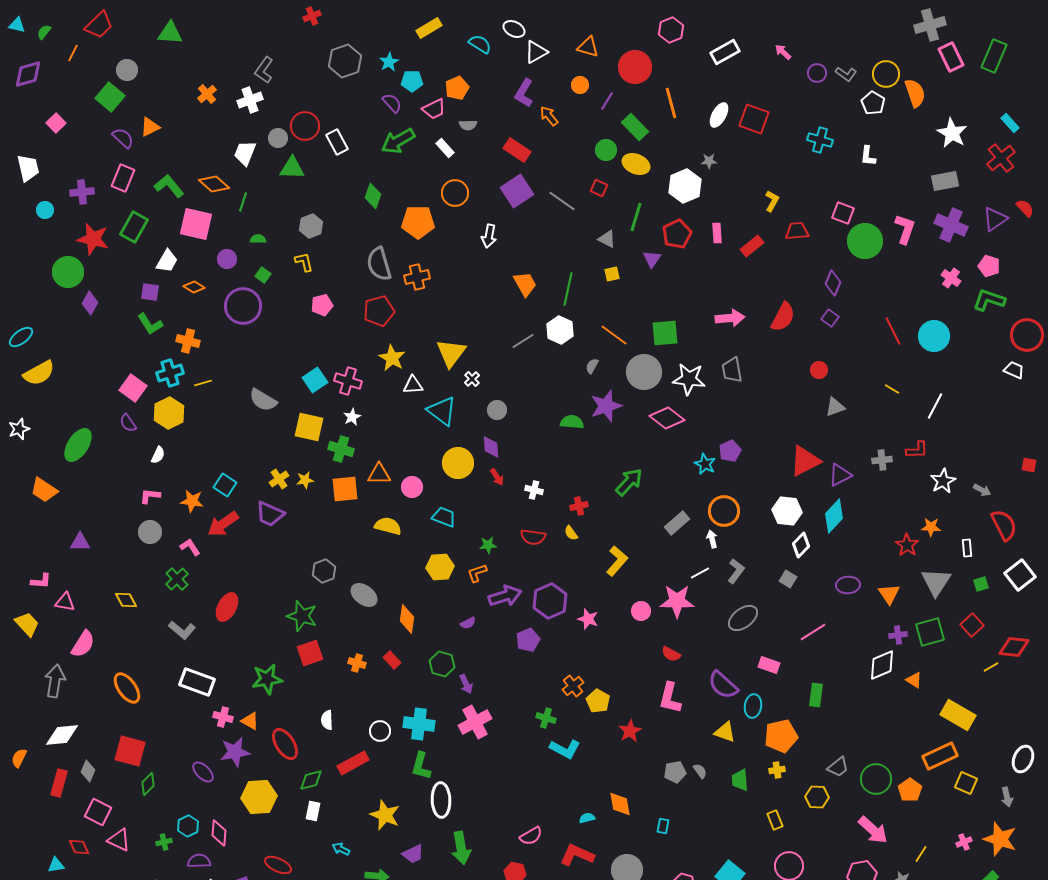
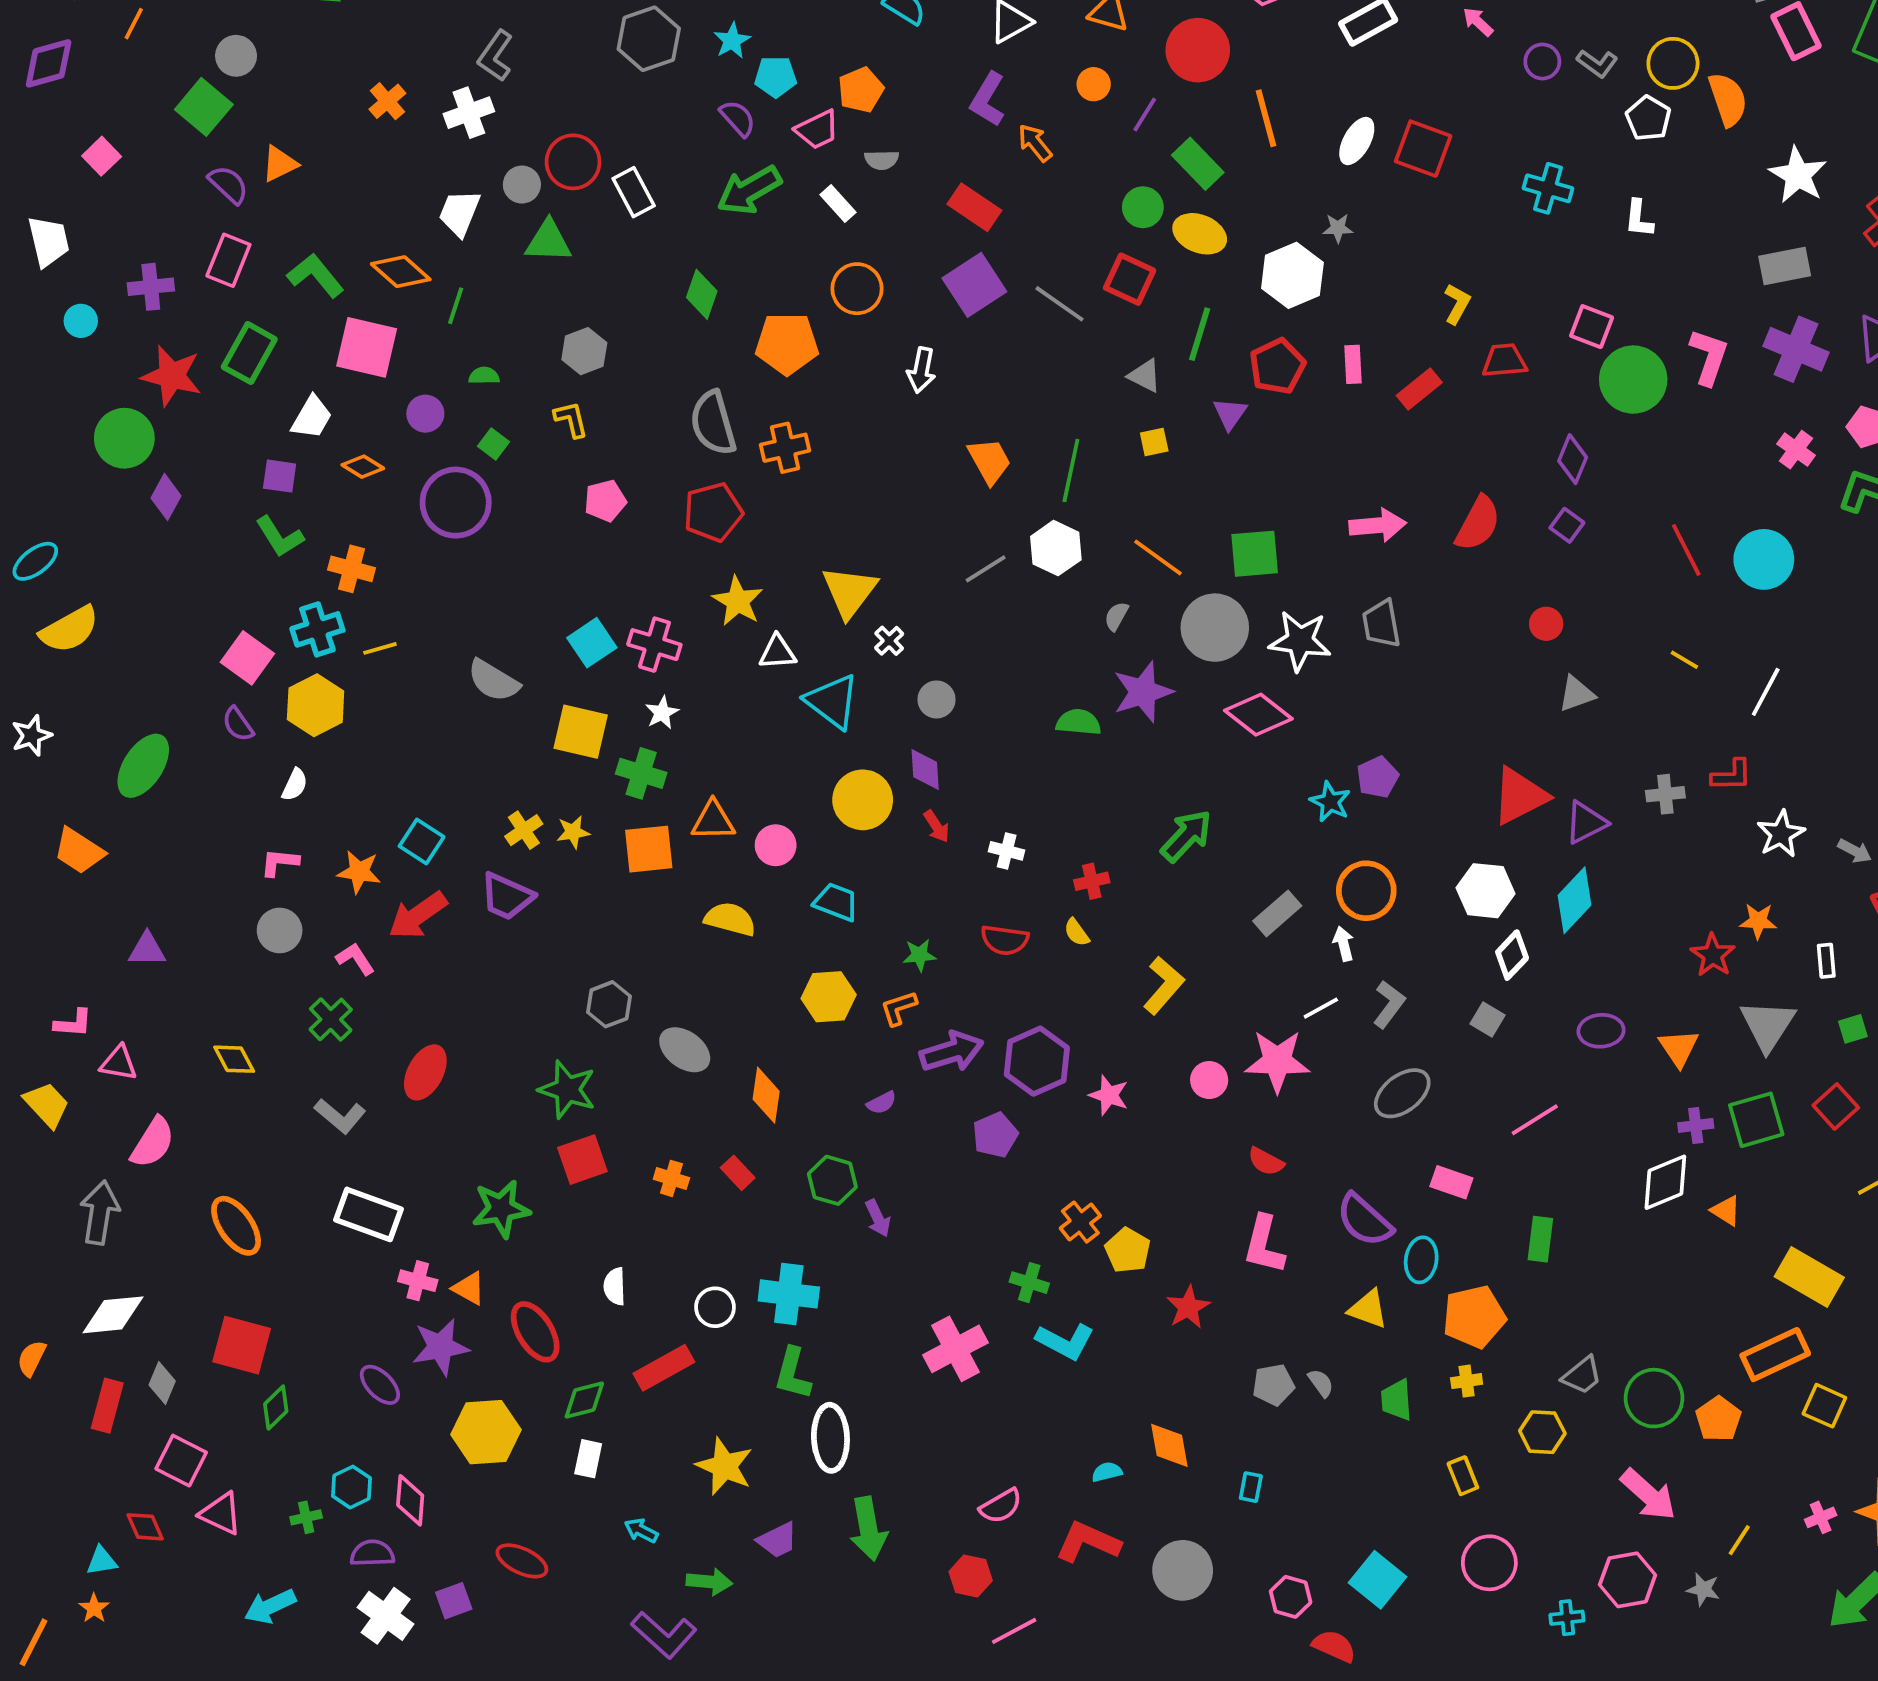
red square: (599, 188) -> (1130, 279), size x1.5
pink cross: (475, 722) -> (955, 1349), moved

